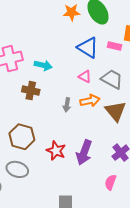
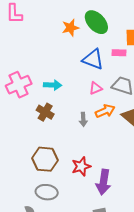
pink triangle: (85, 76) -> (96, 88), turned -40
brown cross: (31, 91) -> (45, 112), turned 30
red star: (56, 151) -> (81, 166), turned -30
purple arrow: (84, 152) -> (103, 182), moved

